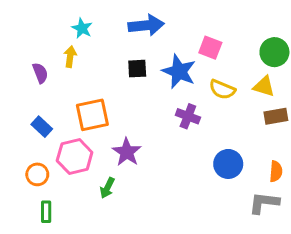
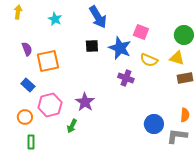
blue arrow: (146, 25) -> (98, 17), turned 65
yellow arrow: (70, 57) -> (18, 12), moved
orange square: (92, 115) -> (48, 61), moved
blue circle: (228, 164) -> (154, 124), moved

